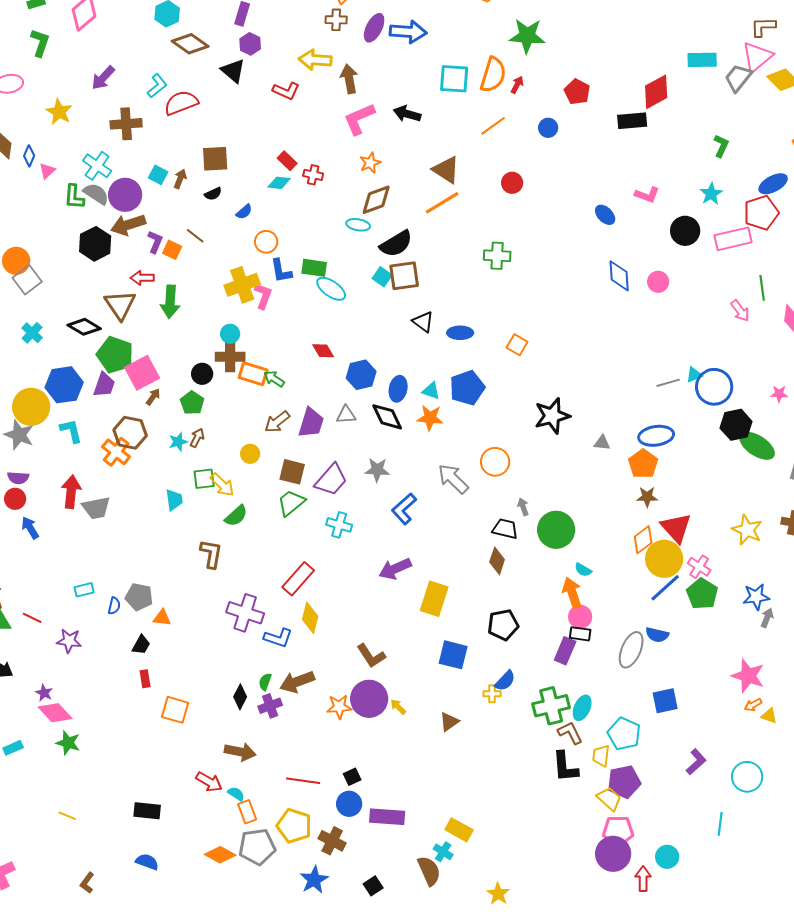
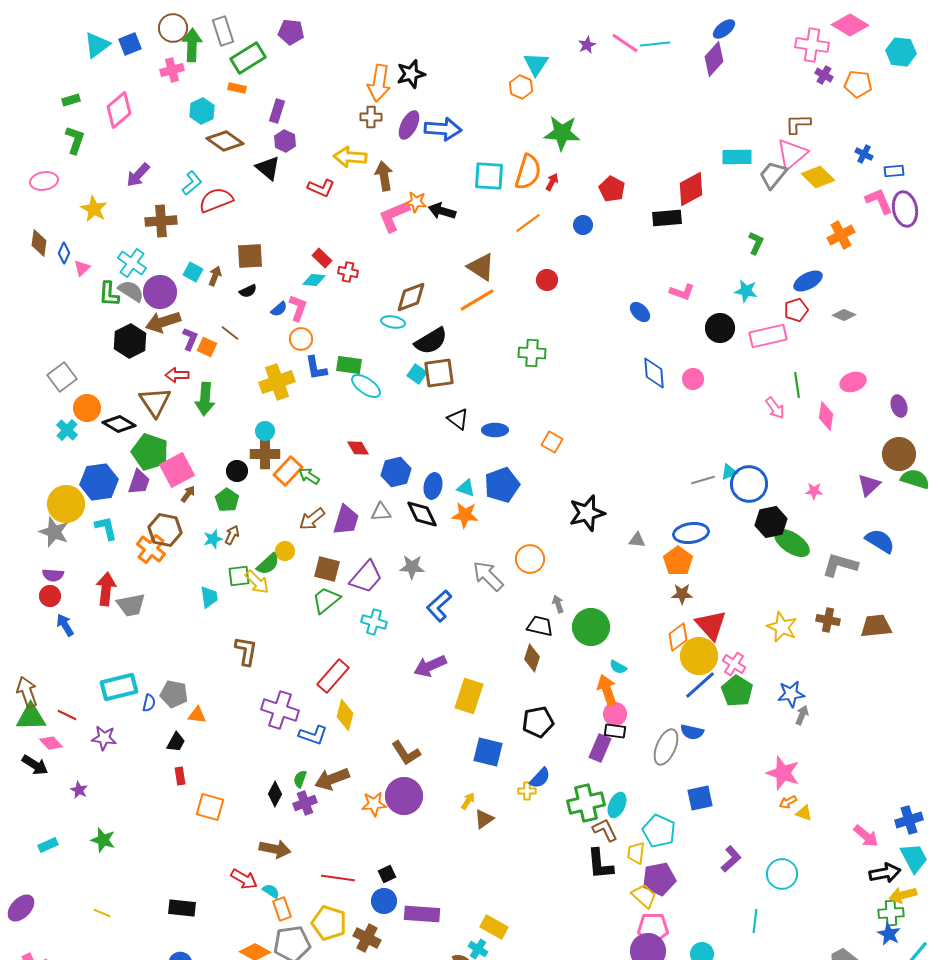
orange star: (370, 163) -> (416, 202), moved, turned 30
cyan star: (711, 194) -> (746, 291), turned -30
red pentagon: (761, 213) -> (796, 310), size x0.7
orange circle: (16, 261) -> (87, 408), moved
pink L-shape: (263, 296) -> (298, 308), moved
orange rectangle: (253, 374) -> (288, 471), turned -64
green semicircle: (236, 516) -> (268, 564), moved
cyan rectangle: (84, 590) -> (119, 687), size x1.8
yellow arrow: (398, 707) -> (468, 801), moved, turned 78
pink diamond: (55, 713) -> (51, 743), moved, size x0.7

